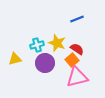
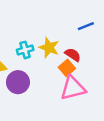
blue line: (77, 19) -> (86, 26), moved
purple circle: (45, 63) -> (18, 82), moved

